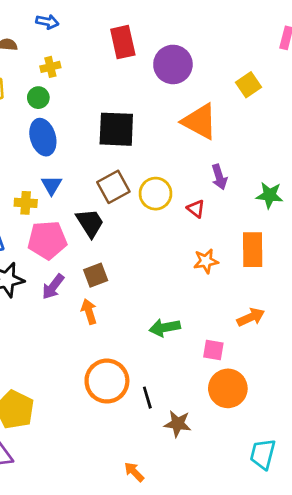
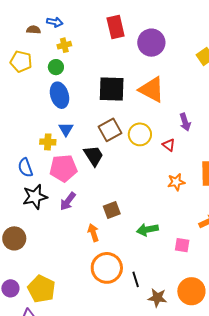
blue arrow: (47, 22) -> (55, 22), moved
orange triangle: (200, 122) -> (152, 90), moved
brown square: (96, 275) -> (112, 210), moved
orange arrow: (89, 312) -> (93, 233), moved
orange circle: (228, 388) -> (191, 291), moved

